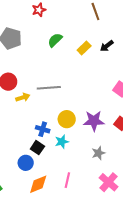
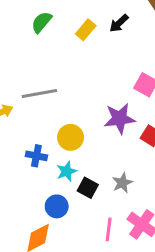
purple star: (94, 121) -> (120, 119), moved
black square: (37, 148) -> (88, 188), moved
blue circle: (26, 163) -> (57, 206), moved
pink line: (67, 180) -> (109, 229), moved

